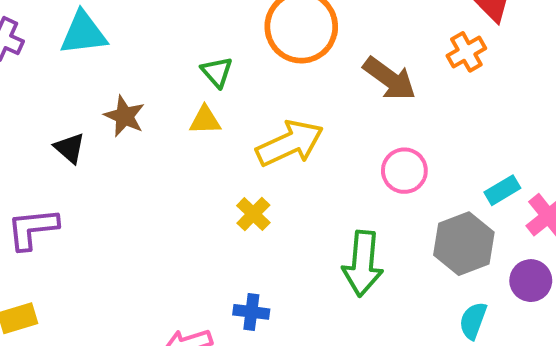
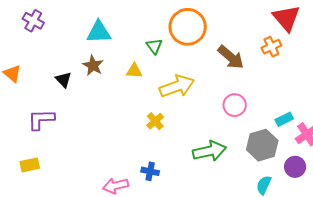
cyan triangle: (83, 33) -> (99, 32), moved
green triangle: (217, 72) -> (154, 46), moved
green arrow: (363, 263) -> (209, 151), turned -112

